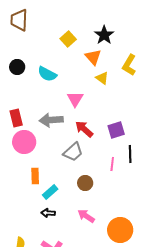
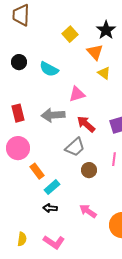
pink triangle: (75, 99) -> (77, 94), turned 42
pink circle: (24, 142) -> (18, 148), moved
orange rectangle: (35, 176) -> (37, 171), turned -35
brown circle: (85, 183) -> (89, 170), moved

